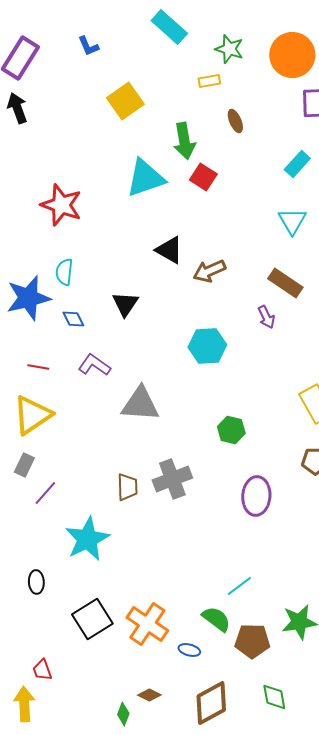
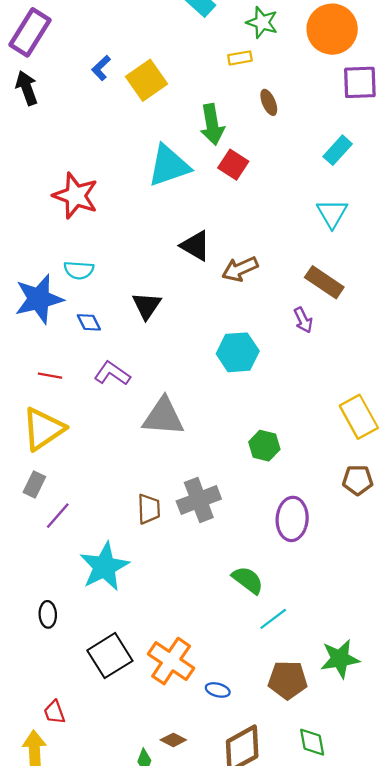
blue L-shape: (88, 46) -> (101, 68), moved, turned 70
cyan semicircle: (64, 272) -> (79, 270), turned -92
green semicircle: (216, 619) -> (248, 580), moved

